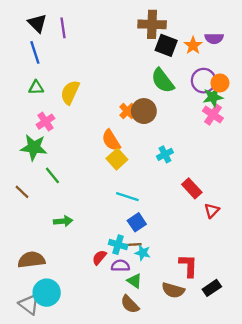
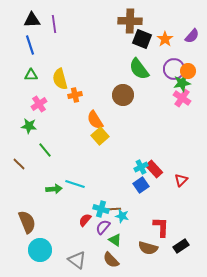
black triangle: (37, 23) -> (32, 20), turned -48
purple semicircle: (214, 38) -> (192, 36), moved, turned -49
yellow semicircle: (70, 92) -> (60, 79), turned -40
orange cross: (127, 111) -> (75, 95), moved, turned 32
green star: (34, 147) -> (29, 126), size x0.7
cyan cross: (165, 154) -> (141, 167), moved
red rectangle: (192, 188) -> (154, 169), moved
cyan line: (127, 197) -> (75, 184), moved
blue square: (137, 222) -> (141, 185), moved
brown semicircle: (31, 260) -> (27, 222), turned 75
purple semicircle: (120, 266) -> (103, 227), turned -49
gray triangle: (29, 304) -> (77, 260), moved

